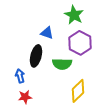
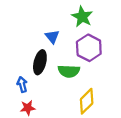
blue triangle: (47, 33) -> (52, 37), turned 32

